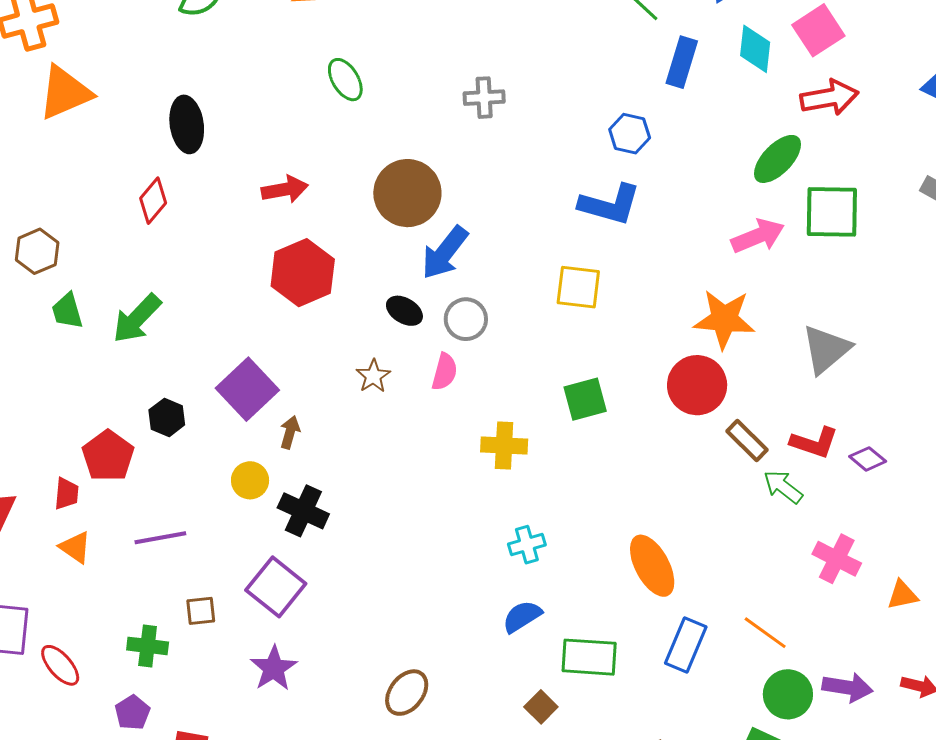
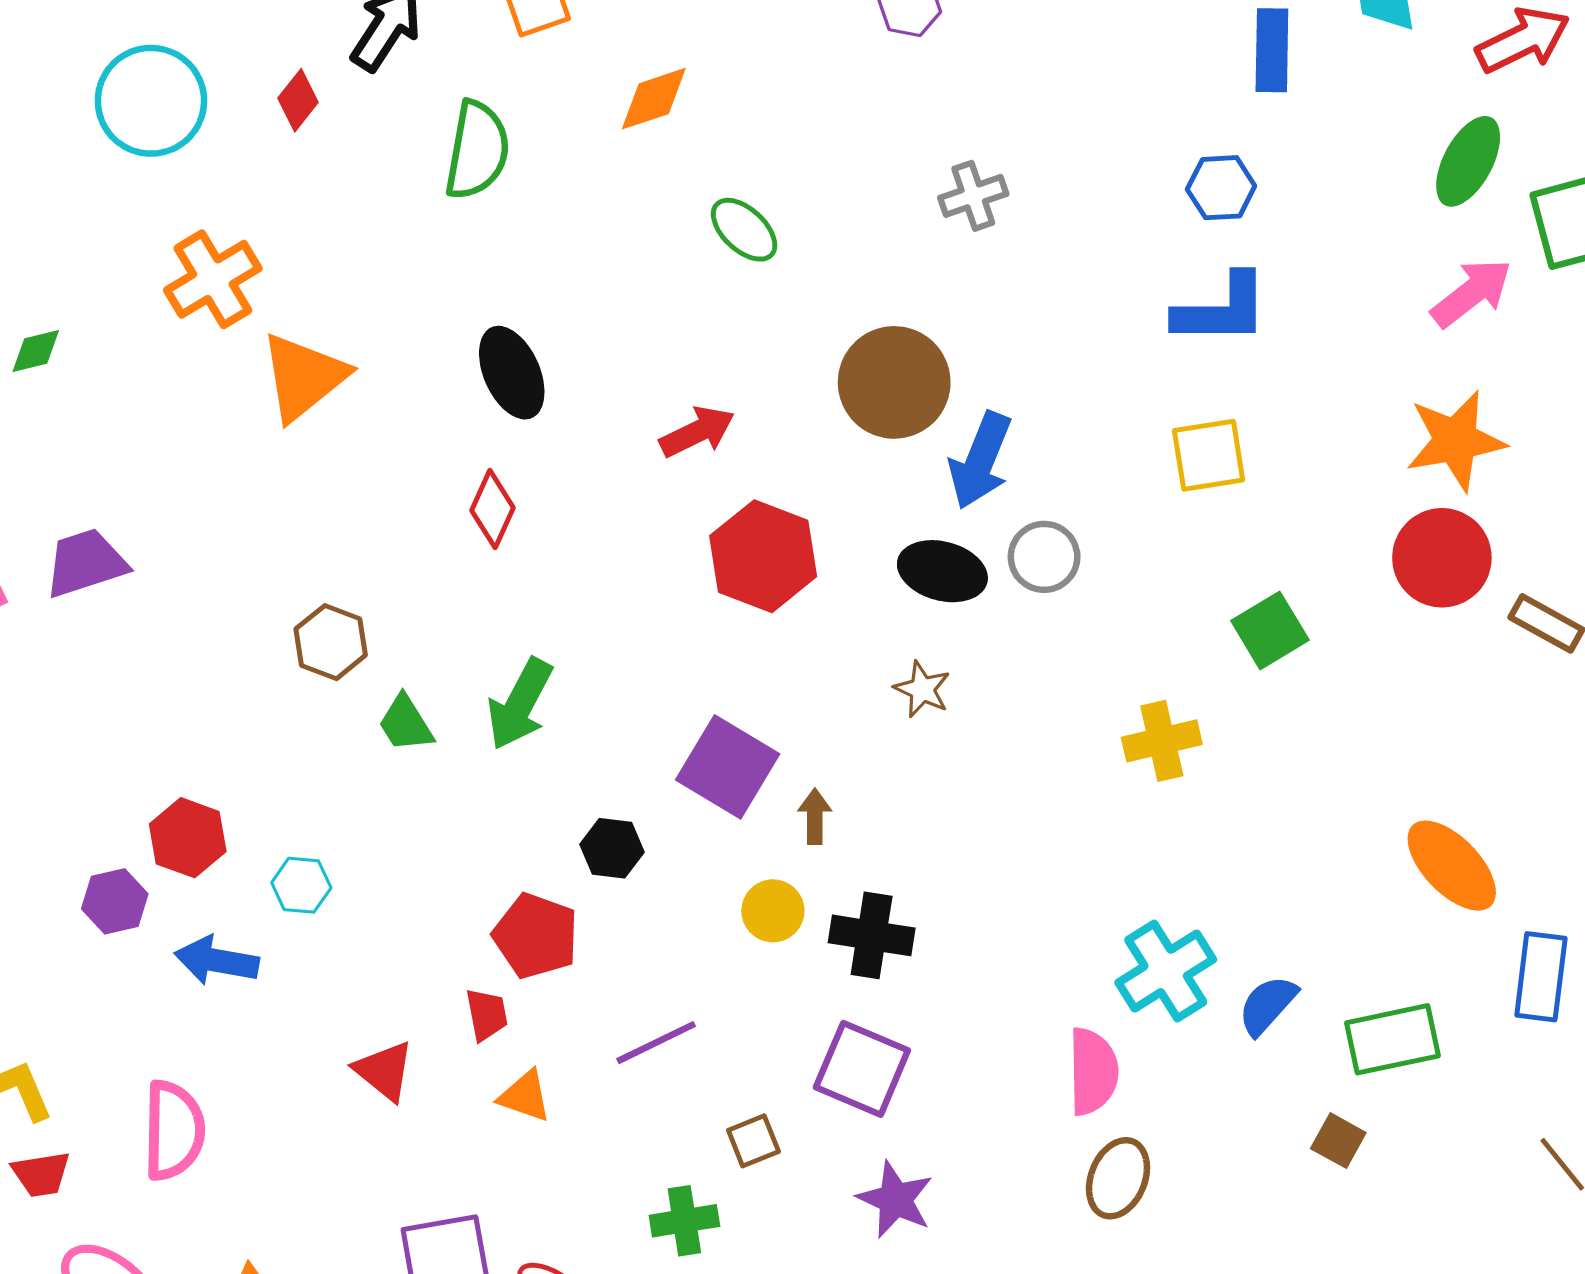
black ellipse: (404, 311) -> (942, 571), size x1.4
pink semicircle: (445, 372) -> (1093, 1071), moved, size x1.4
cyan cross: (527, 545) -> (1166, 971), moved, size x1.6

